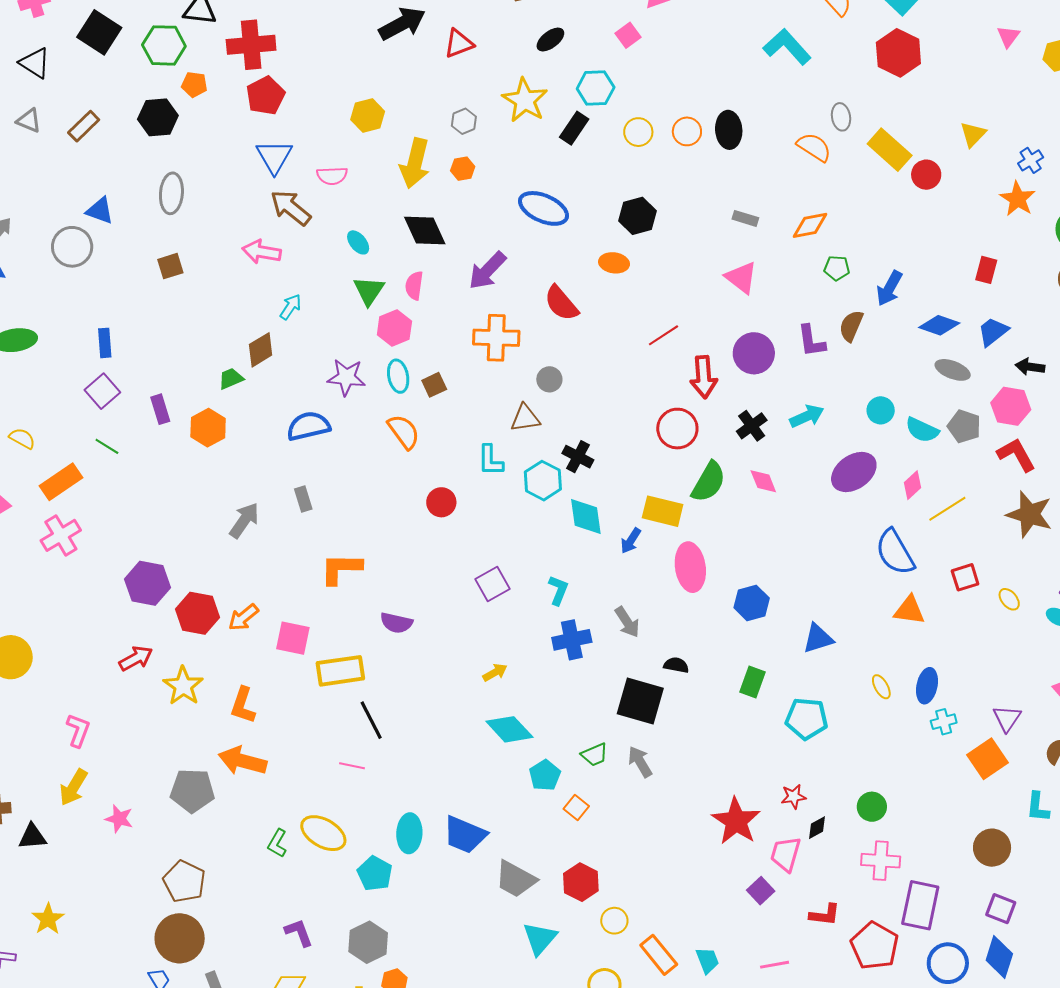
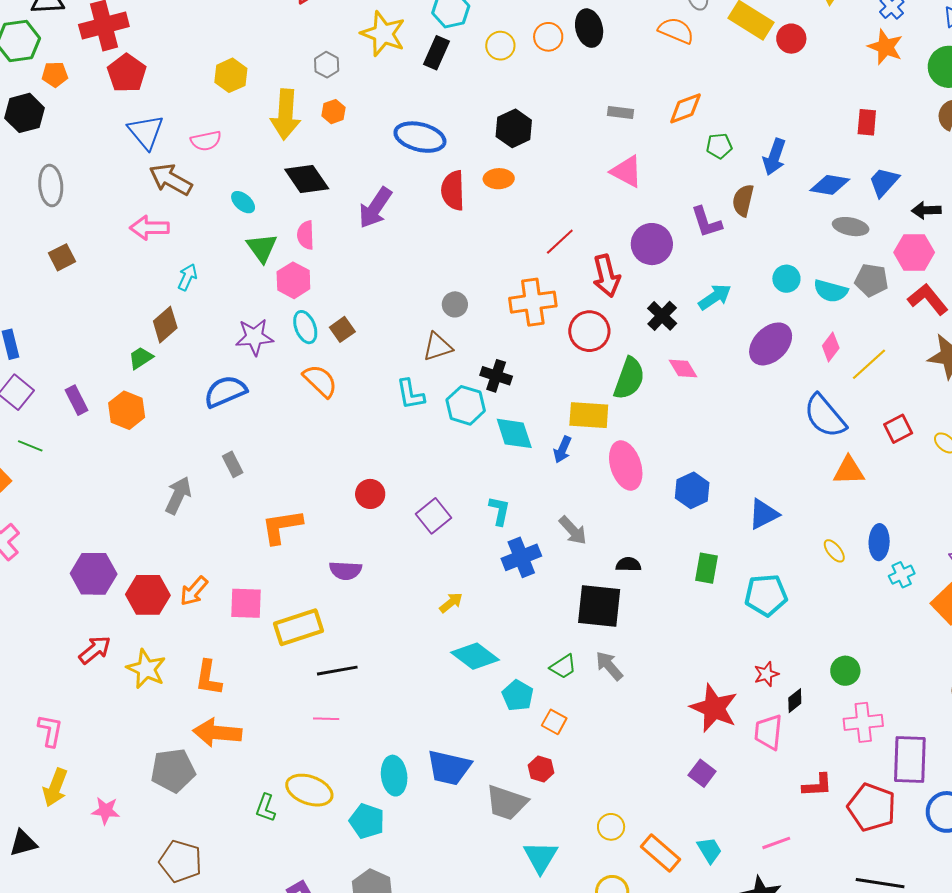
red semicircle: (561, 303) -> (453, 190), moved, turned 48
orange cross: (496, 338) -> (533, 302), moved
red circle: (441, 502) -> (370, 494), moved
black line: (371, 720) -> (337, 671), turned -63
red hexagon: (581, 882) -> (541, 769), moved, size x0.7
purple square: (761, 891) -> (702, 773), moved

